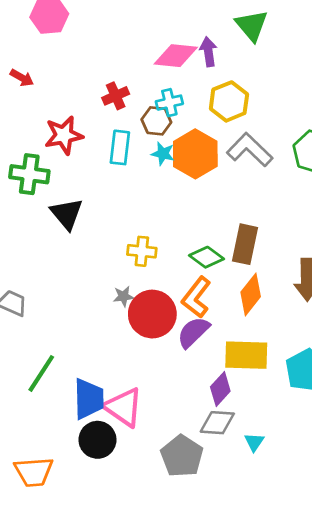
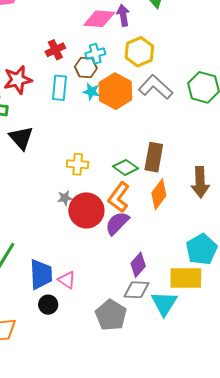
yellow rectangle: (246, 355) -> (186, 278), moved
pink triangle: (123, 407) -> (67, 280), size x0.6
black circle: (97, 440) -> (48, 305), size x0.7
cyan triangle: (254, 442) -> (164, 303), size x1.8

